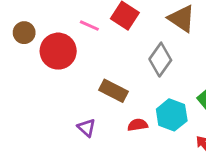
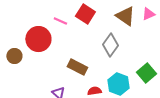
brown circle: (24, 33) -> (14, 56), moved

